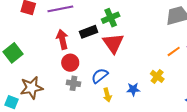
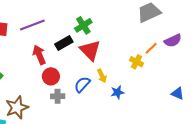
yellow cross: (157, 76) -> (137, 62), moved
yellow arrow: (107, 95) -> (102, 76), moved

